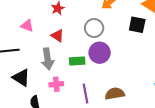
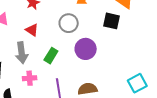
purple circle: (100, 53) -> (86, 49), moved
green rectangle: (77, 61) -> (51, 56), turned -56

